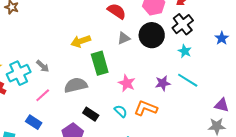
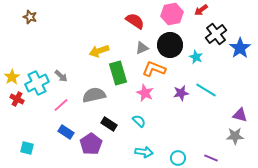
black cross: (183, 24) -> (216, 34), moved
blue star: (222, 38) -> (240, 48), size x1.5
cyan star: (185, 51) -> (196, 57), moved
orange L-shape: (146, 108) -> (154, 69), moved
blue rectangle: (34, 122) -> (66, 132), moved

